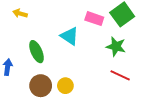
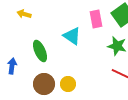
pink rectangle: (94, 19) -> (96, 19), turned 60

